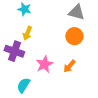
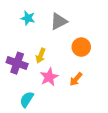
gray triangle: (76, 12) -> (59, 21), moved, turned -42
yellow arrow: (27, 33) -> (41, 56), moved

